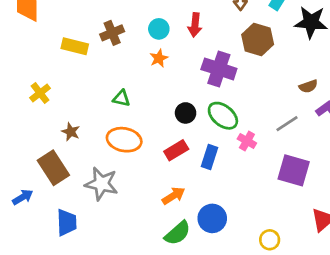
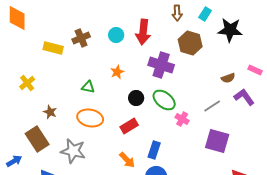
red arrow: (195, 25) -> (143, 32), size x1.4
orange star: (159, 58) -> (117, 72), moved
blue rectangle: (210, 157) -> (154, 150), moved
orange arrow: (174, 196) -> (127, 160), turned 78

